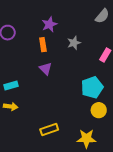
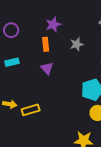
cyan rectangle: (11, 85) -> (12, 62), moved
yellow rectangle: (49, 129) -> (31, 110), moved

